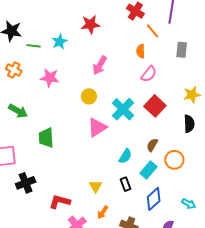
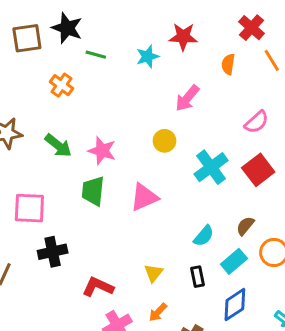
cyan star: (60, 42) -> (148, 57), moved
orange semicircle: (141, 51) -> (228, 64), moved
pink star: (50, 78) -> (102, 151), moved
pink triangle: (97, 127) -> (144, 197), moved

